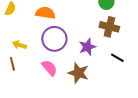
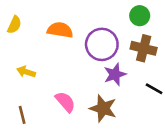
purple circle: (54, 39) -> (102, 44), moved
brown line: (12, 64) -> (22, 115), moved

